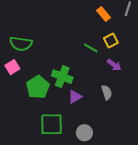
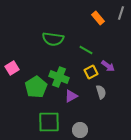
yellow square: (111, 41) -> (91, 72), moved
green semicircle: (21, 44) -> (53, 39), moved

